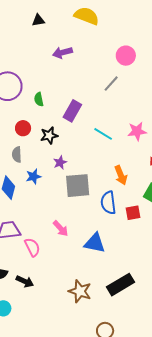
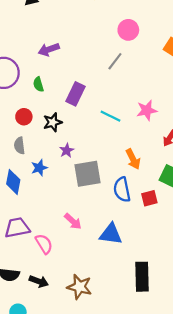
purple arrow: (62, 53) -> (49, 49), moved
black rectangle: (121, 285) -> (142, 277), turned -56
brown star: (80, 291) -> (79, 287), moved

